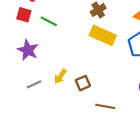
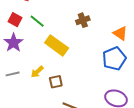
red square: (24, 15) -> (15, 20), moved
yellow rectangle: (103, 35) -> (57, 45), moved

